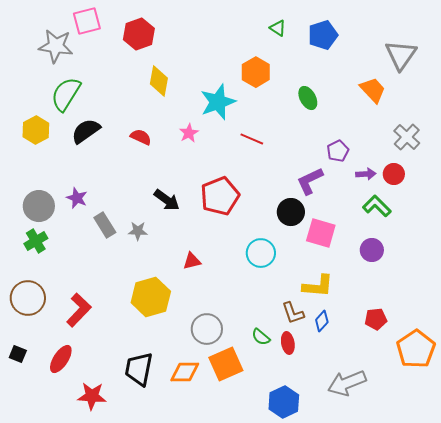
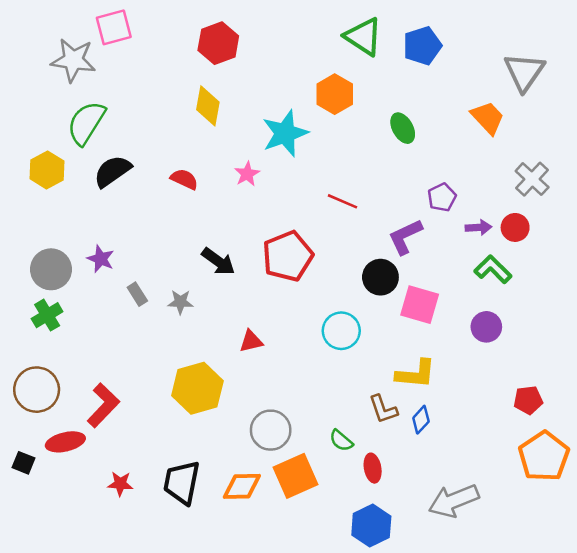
green triangle: (278, 28) -> (363, 37), size x1.8
red hexagon: (139, 34) -> (218, 43), moved
red line: (252, 139) -> (343, 201), moved
gray rectangle: (105, 225) -> (137, 294), size x0.7
red pentagon: (376, 319) -> (528, 400), moved
red ellipse: (288, 343) -> (373, 468), moved
red ellipse: (61, 359) -> (65, 442), moved, turned 44
red star: (92, 396) -> (120, 484), moved, size x0.7

